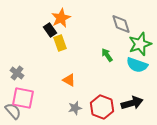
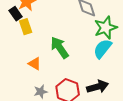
green arrow: (107, 55) -> (60, 48), moved, size x1.6
cyan semicircle: (137, 65) -> (103, 49), turned 110

